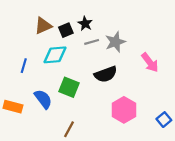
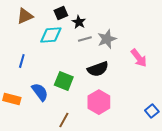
brown triangle: (43, 26) -> (25, 16), moved
black square: (66, 30) -> (61, 13), moved
cyan diamond: (55, 55) -> (51, 35), moved
pink hexagon: (124, 110) -> (99, 102), moved

